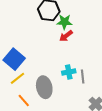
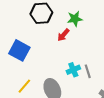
green star: (64, 22) -> (75, 19), moved
blue square: (14, 59) -> (19, 50), moved

